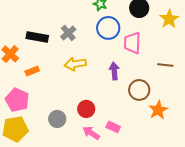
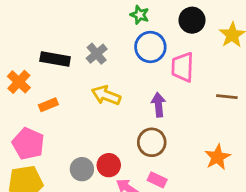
yellow arrow: (75, 64) -> (106, 95), turned 30
brown circle: (139, 90) -> (152, 142), moved
red circle: (86, 109) -> (109, 165), moved

